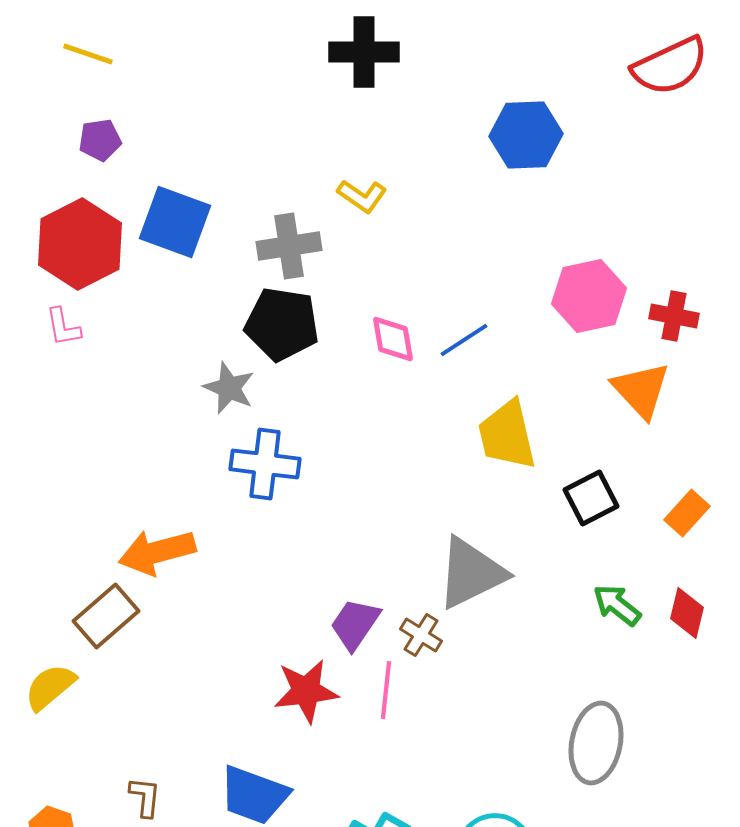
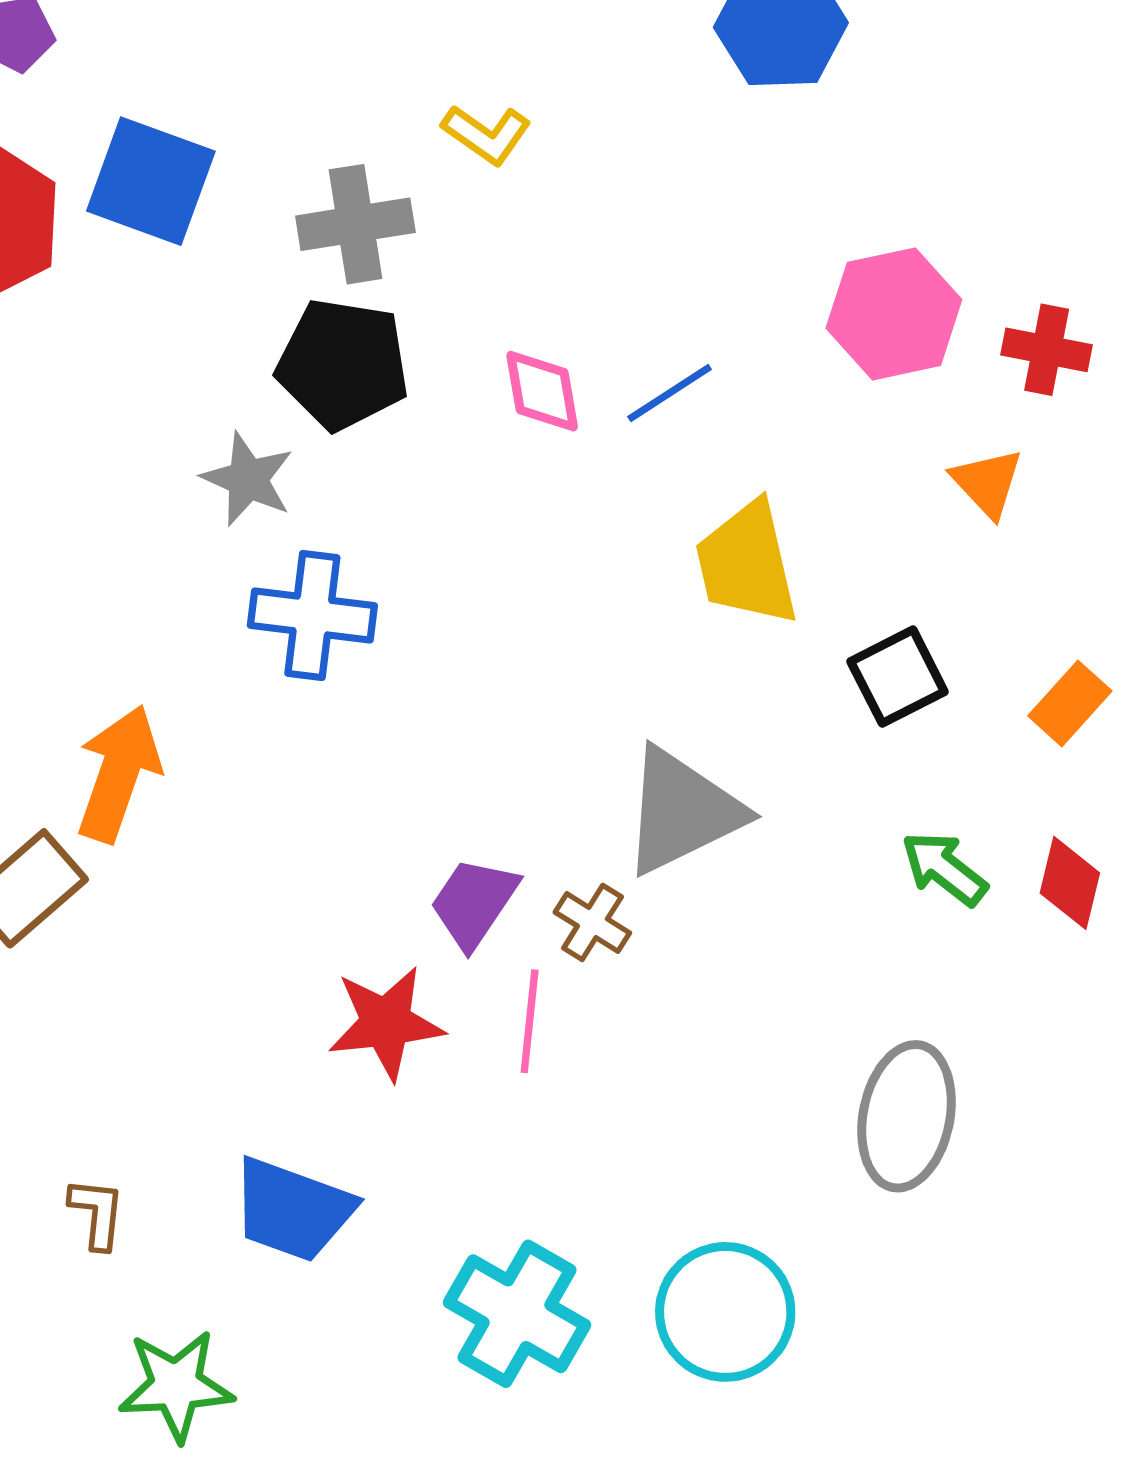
orange triangle: (641, 390) -> (987, 483), size x0.7
orange arrow: (157, 552) -> (119, 773), turned 124

